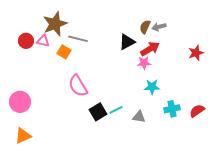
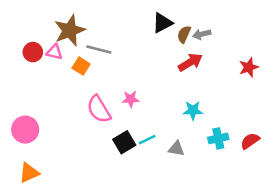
black triangle: (127, 42) -> (162, 23), moved
pink star: (144, 63) -> (131, 99), moved

